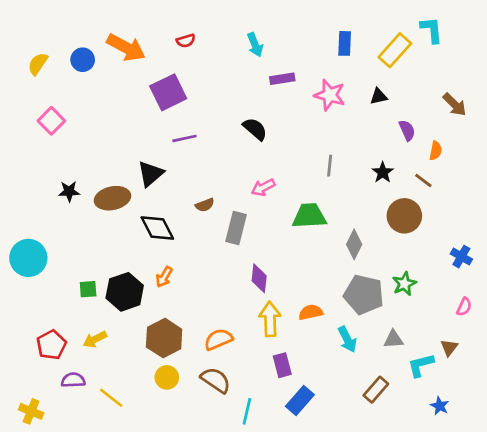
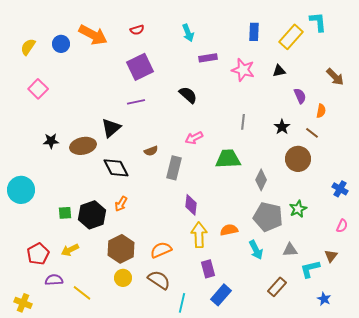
purple square: (168, 92) -> (140, 67), moved

